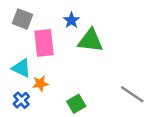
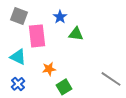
green triangle: (91, 41) -> (76, 34), size x0.7
orange star: (40, 83) -> (49, 69), moved

